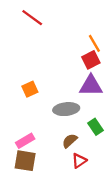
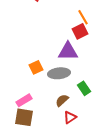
purple triangle: (91, 86) -> (68, 51), moved
orange square: (30, 89) -> (36, 67), moved

